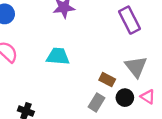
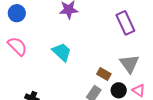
cyan trapezoid: (58, 56) -> (62, 52), turned 35

